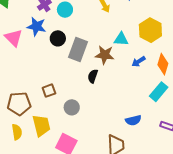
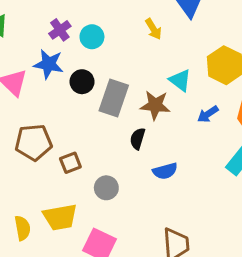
cyan triangle: (121, 39) -> (180, 80), turned 35
brown pentagon: (19, 104) -> (34, 142), moved
blue semicircle: (133, 120) -> (165, 171), moved
yellow trapezoid: (41, 126) -> (60, 217), turned 95

